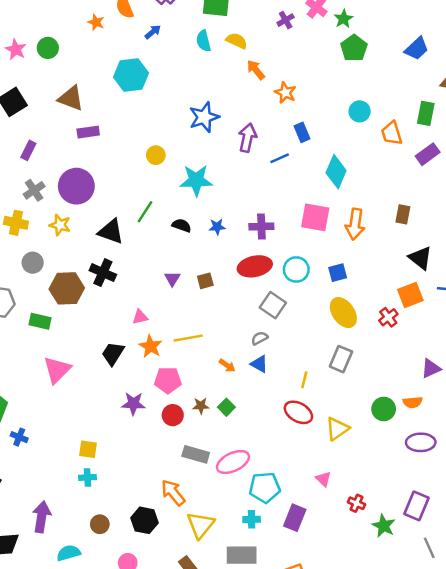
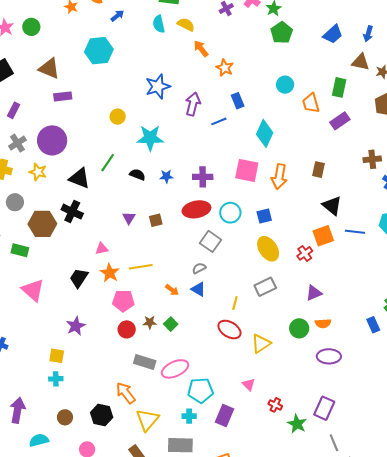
gray rectangle: (341, 359) -> (265, 287), turned 40
purple triangle: (431, 368) -> (314, 293), moved
pink triangle: (57, 370) -> (33, 290), turned -35
purple star: (133, 404) -> (76, 326), moved, turned -30

